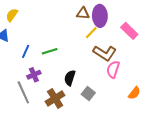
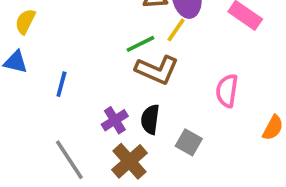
green line: (50, 51) -> (140, 44), moved
brown L-shape: (105, 53) -> (157, 70), moved
purple cross: (34, 75) -> (115, 120), moved

